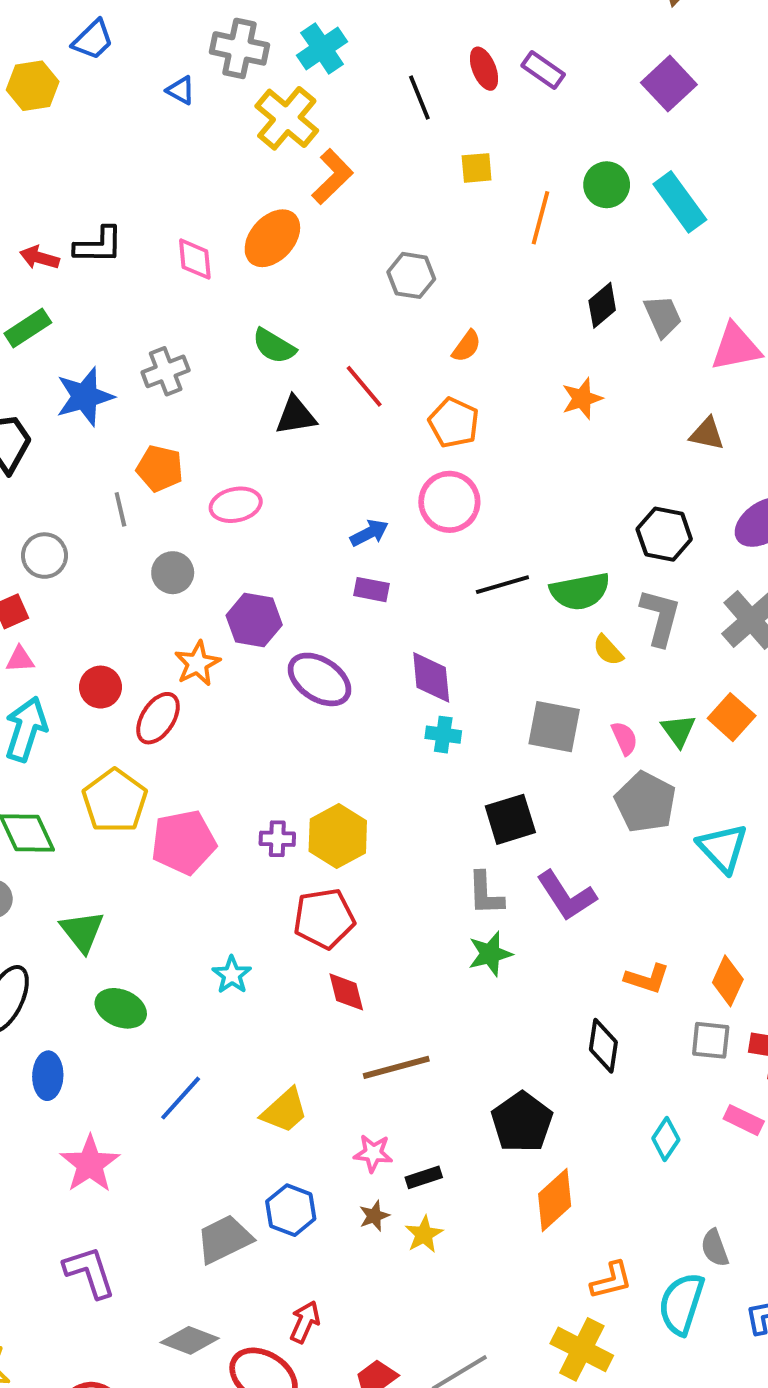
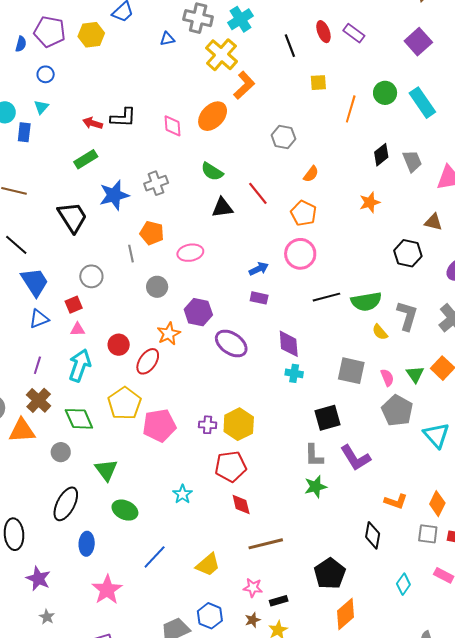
blue triangle: (181, 90) -> (167, 39), turned -42
black hexagon: (664, 534) -> (408, 253), moved

